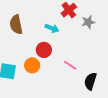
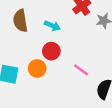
cyan arrow: (52, 28) -> (52, 26), moved

